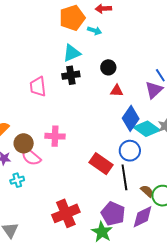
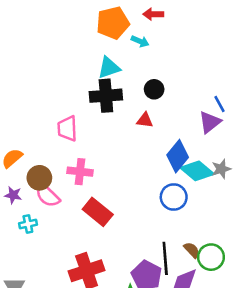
black cross: (71, 75) -> (106, 96), size x1.4
pink trapezoid: (38, 87) -> (67, 129), moved
red triangle: (117, 91) -> (145, 120), moved
red rectangle: (101, 164) -> (98, 212), moved
black line: (124, 177) -> (165, 258), moved

